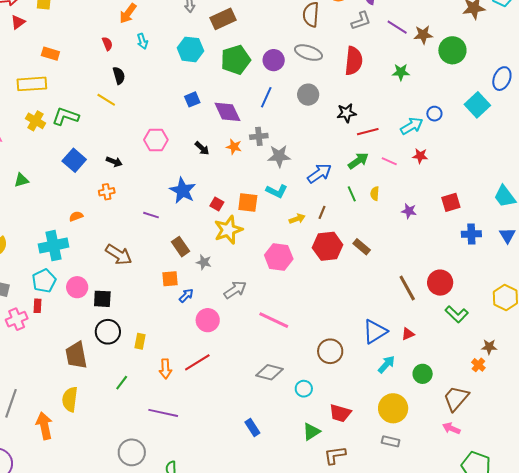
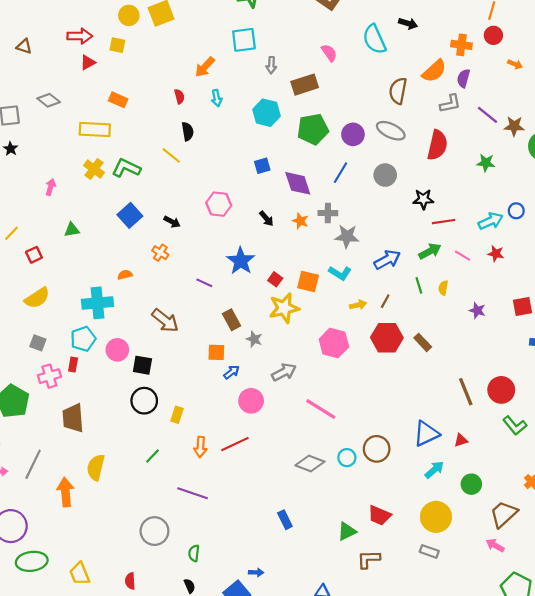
orange cross: (107, 192) -> (160, 253), turned 35
brown trapezoid: (76, 355) -> (73, 418), moved
cyan circle: (304, 389) -> (347, 458), moved

